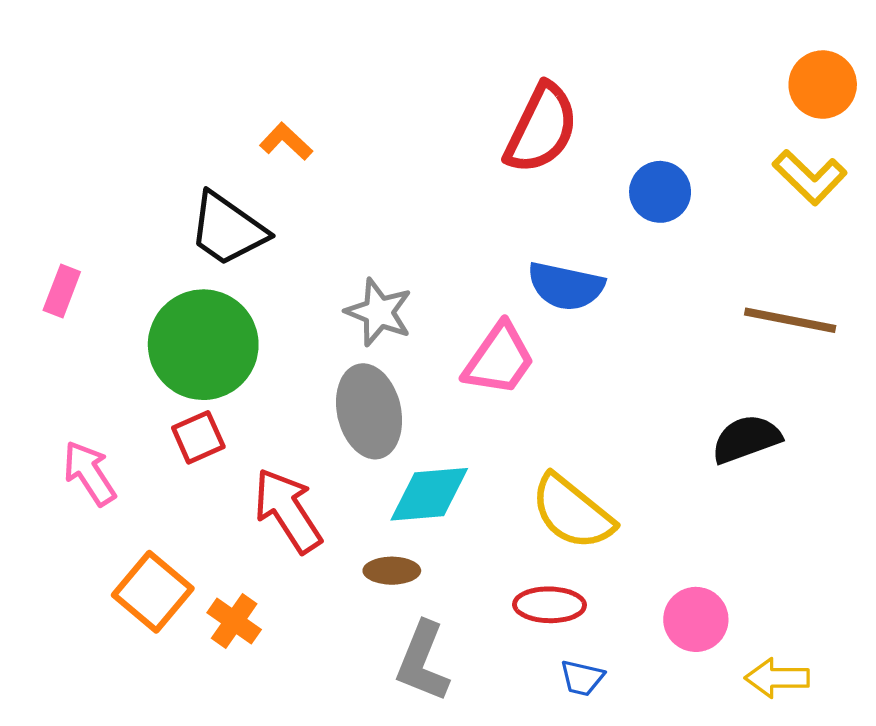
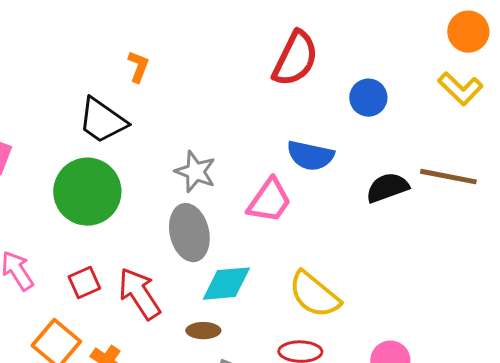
orange L-shape: (286, 141) -> (138, 67), turned 68
red square: (198, 437) -> (84, 283), moved
black semicircle: (746, 439) -> (387, 188), moved

